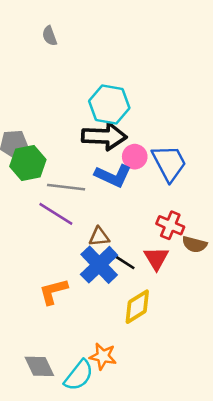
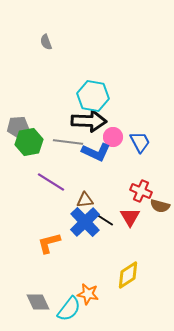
blue trapezoid: (169, 163) -> (140, 142), size x0.7
gray line: (66, 187) -> (68, 142), moved
yellow diamond: (137, 307) -> (128, 275), moved

